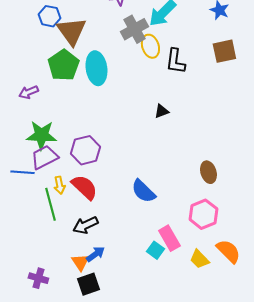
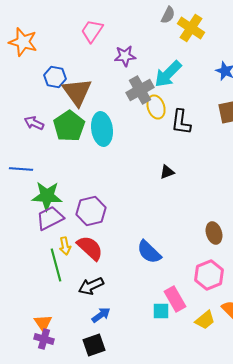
purple arrow: (28, 92) -> (34, 123), moved, turned 48
blue line: (22, 172) -> (21, 169), moved
cyan square: (155, 250) -> (161, 311), turned -36
yellow trapezoid: (199, 259) -> (205, 320), turned -85
orange triangle: (80, 262) -> (43, 323), moved

